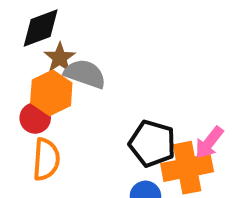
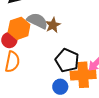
brown star: (60, 58) -> (53, 25), moved

